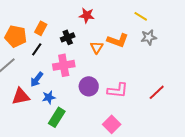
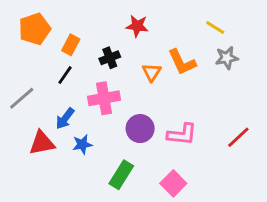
orange pentagon: (16, 36) -> (35, 29), moved, turned -30
orange L-shape: (118, 40) -> (182, 62), turned 45
green rectangle: (57, 117) -> (121, 175), moved

